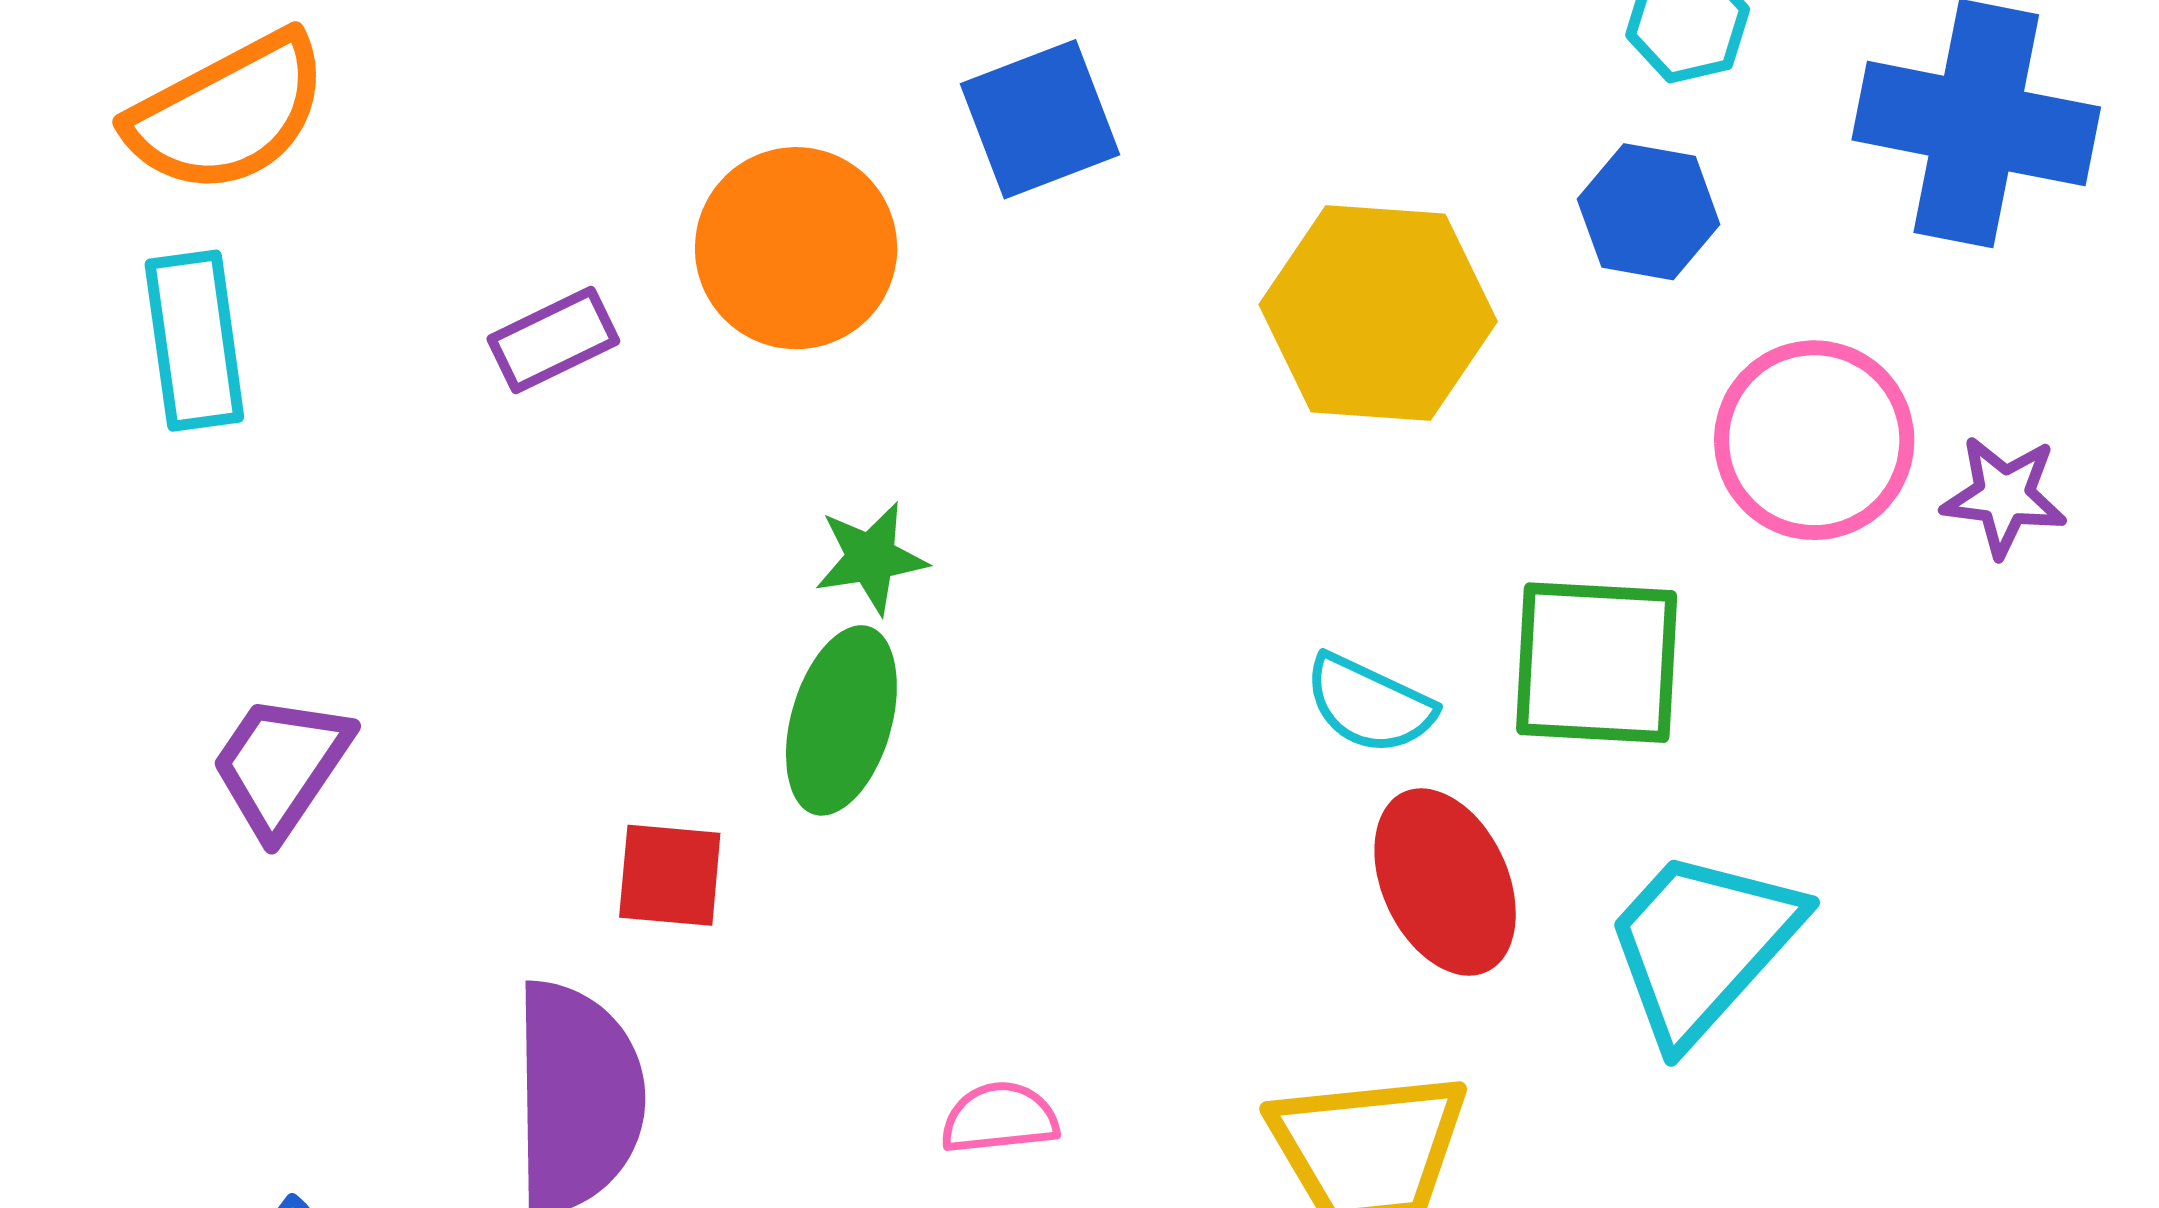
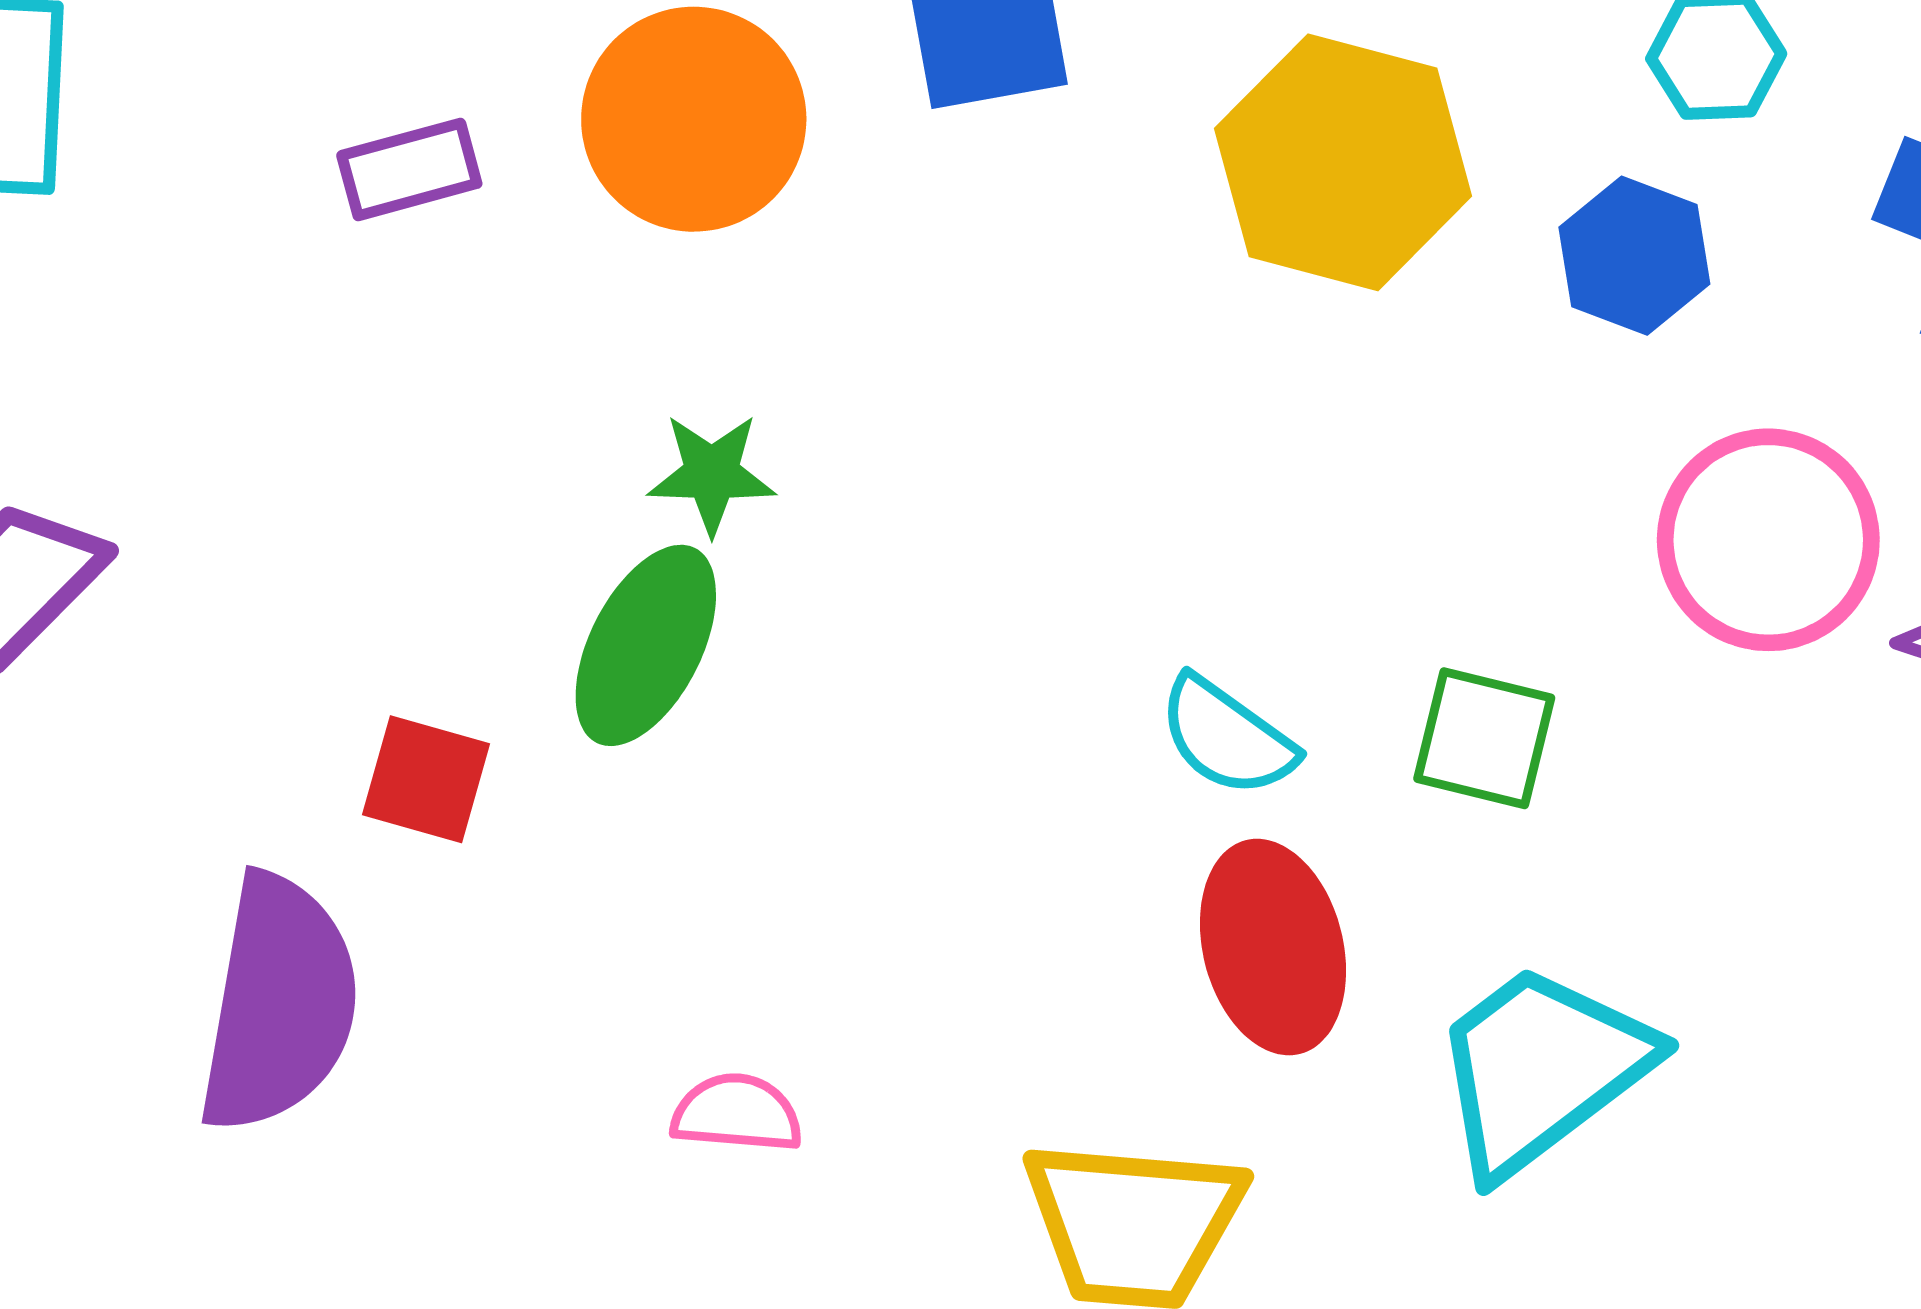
yellow hexagon: (1378, 313) -> (1343, 162), moved
green square: (1597, 663) -> (1484, 738), size x0.7

